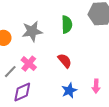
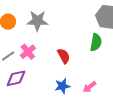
green semicircle: (67, 25) -> (96, 42), moved
pink arrow: (96, 86) -> (90, 87), turned 40

